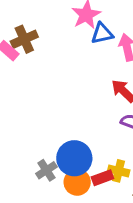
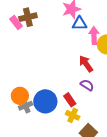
red rectangle: (102, 178) -> (70, 100), moved, turned 64
orange circle: (77, 182) -> (20, 96), moved

